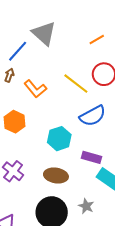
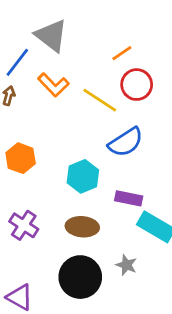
orange line: (97, 39) -> (122, 53), moved
orange L-shape: (35, 89) -> (53, 85), moved

